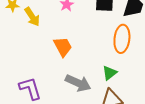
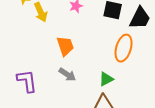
gray arrow: (78, 83) -> (67, 75), moved, size x0.7

